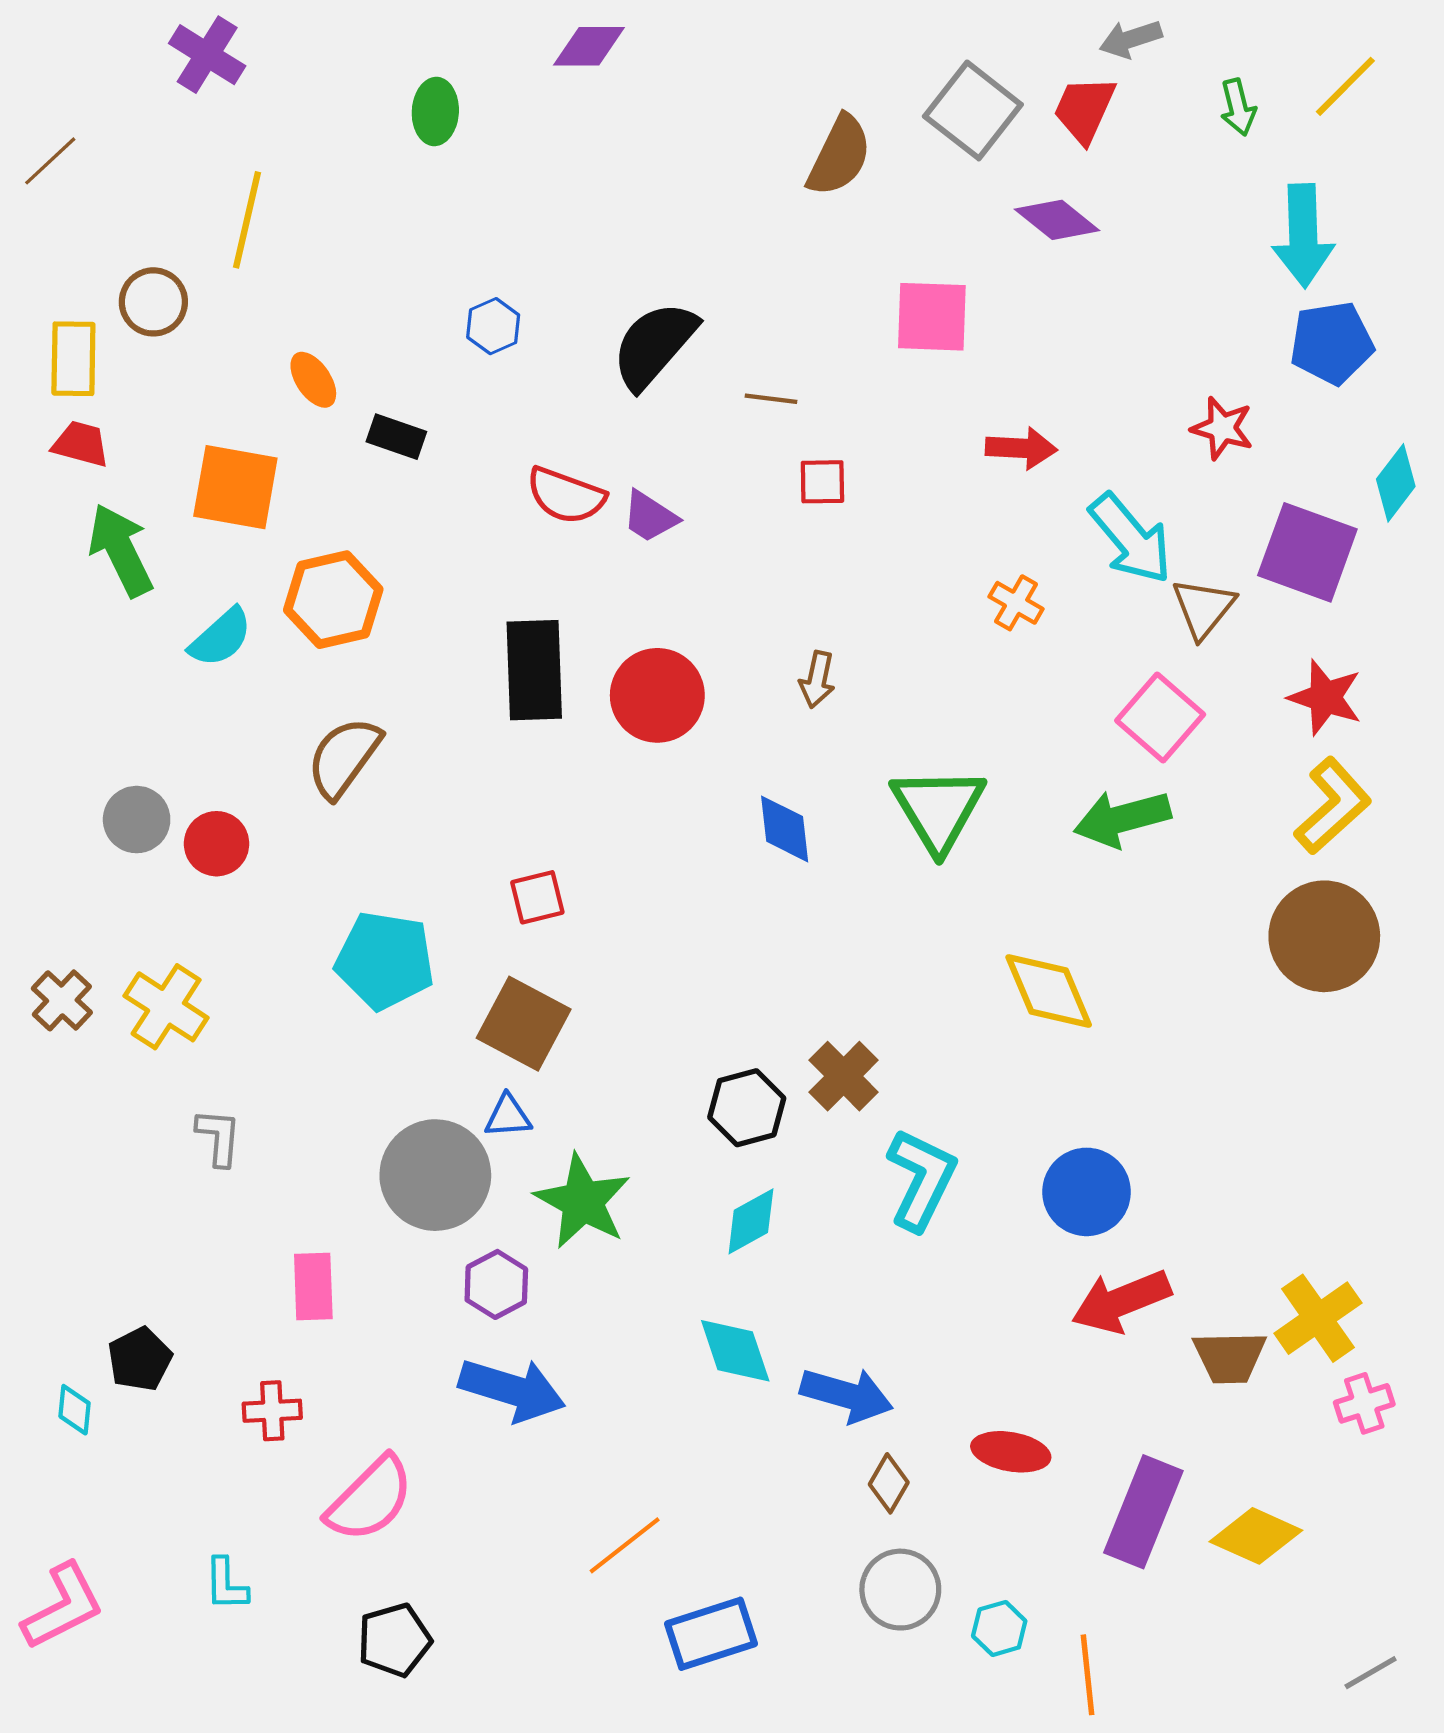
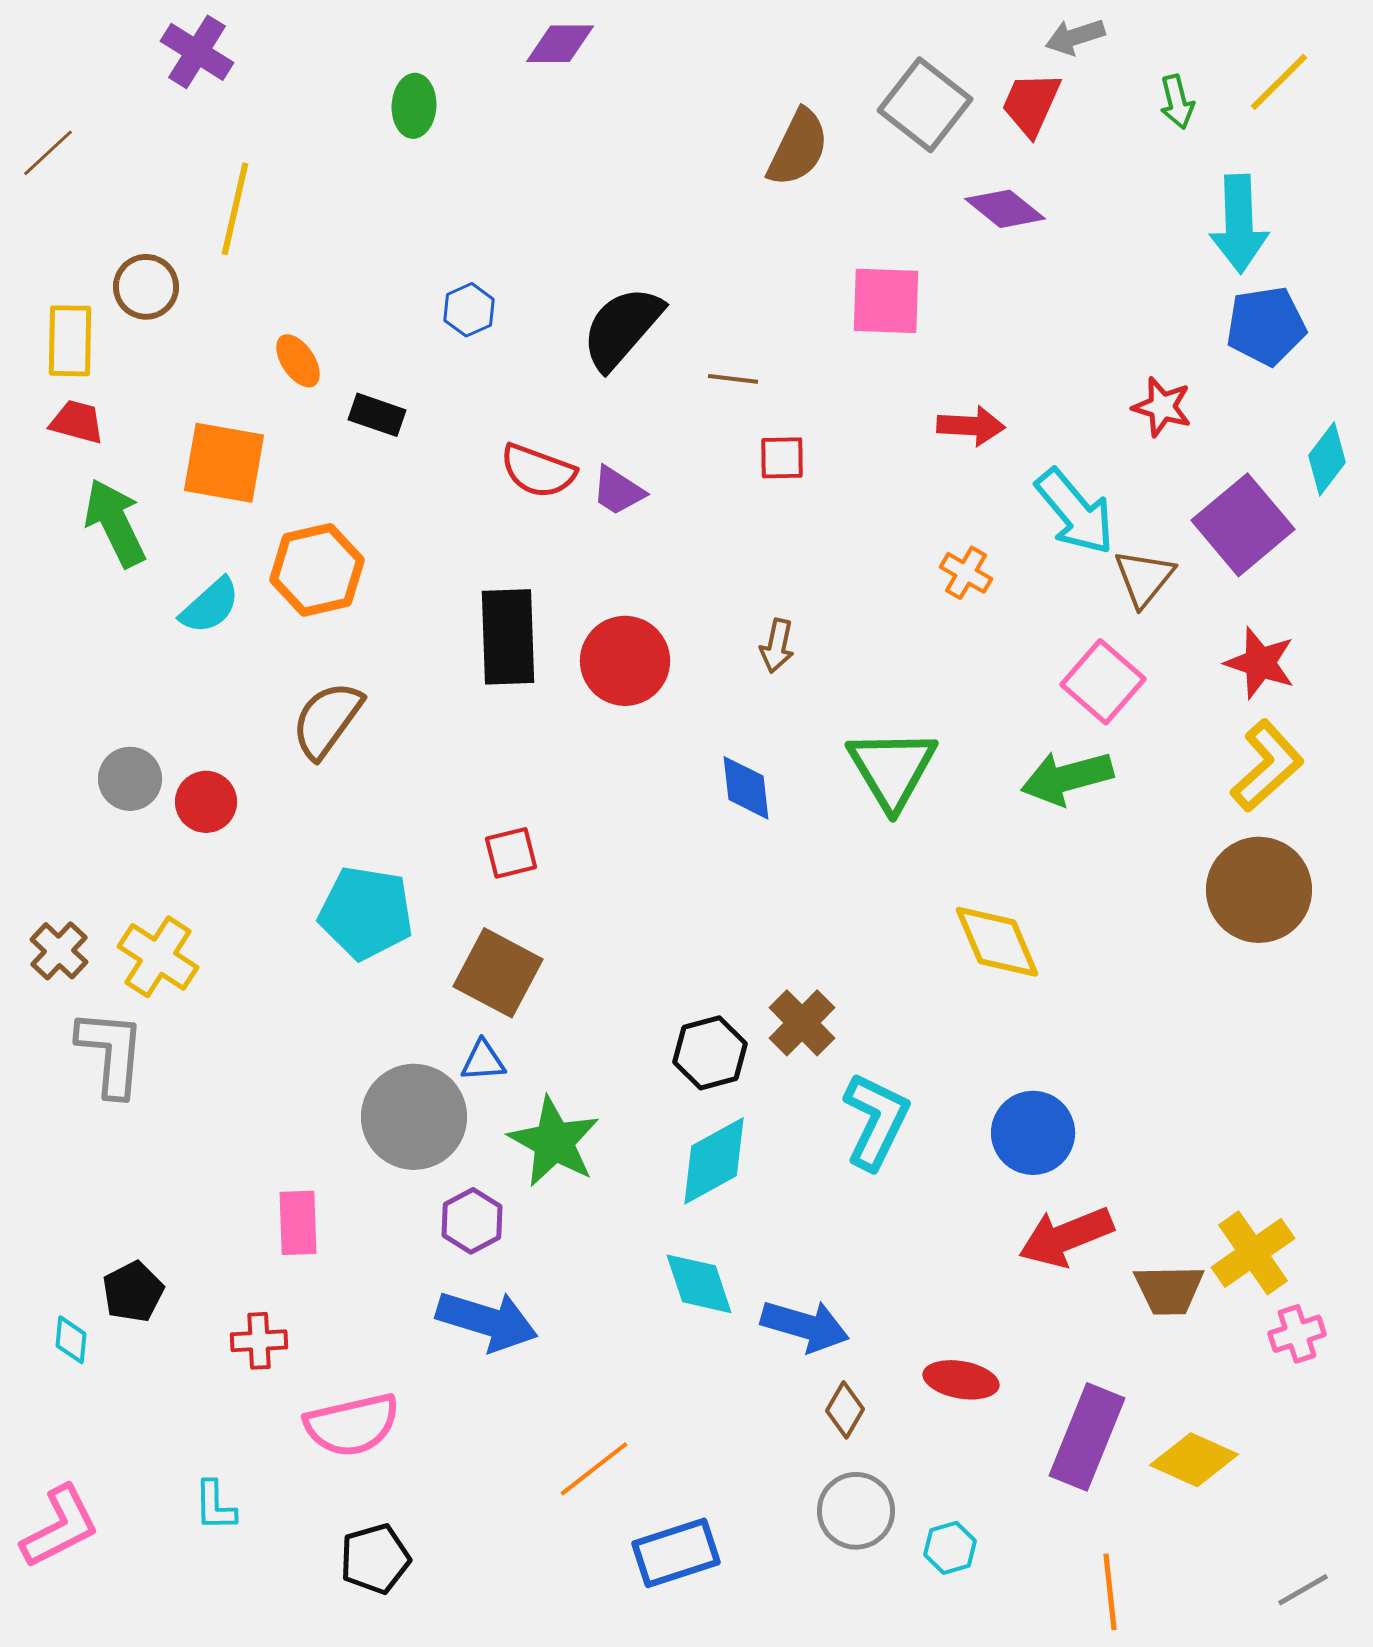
purple square: (1307, 552) -> (1243, 525), turned 30
gray L-shape: (219, 1137) -> (111, 1053), moved, size x1.6
cyan diamond: (751, 1221) -> (714, 1161), size x1.4
pink semicircle: (370, 1499) -> (352, 1425), turned 32
orange line: (1088, 1675) -> (1110, 1592), moved

